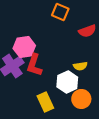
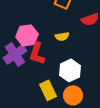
yellow semicircle: (80, 66) -> (62, 36), moved
orange circle: (81, 99) -> (73, 95), moved

